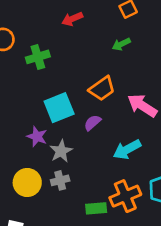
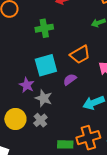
green cross: (38, 57) -> (44, 28), moved
gray star: (61, 151) -> (44, 98), turned -30
gray cross: (60, 180) -> (40, 120), turned -32

